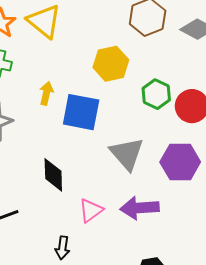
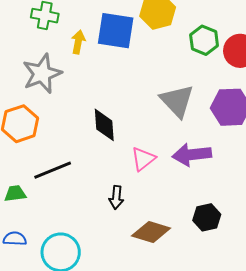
yellow arrow: (46, 93) -> (78, 42), moved
blue square: (81, 112) -> (116, 31), moved

